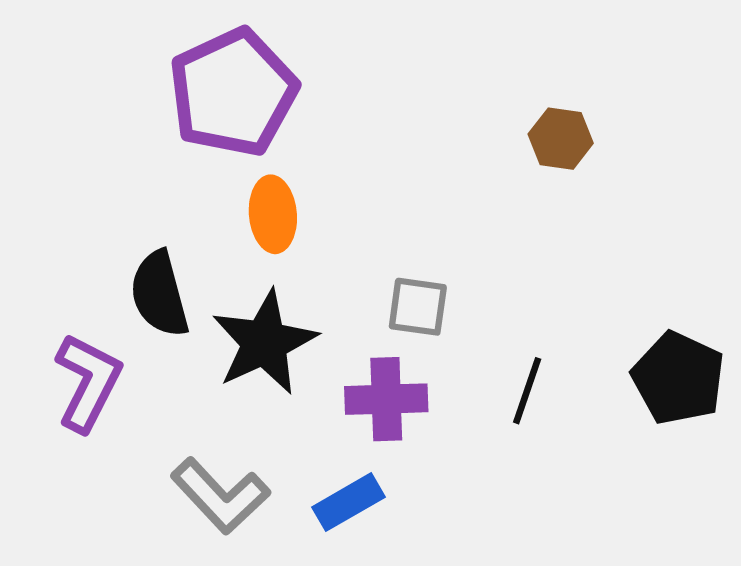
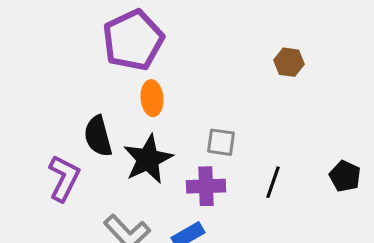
black pentagon: (678, 378) -> (345, 176), size x0.7

